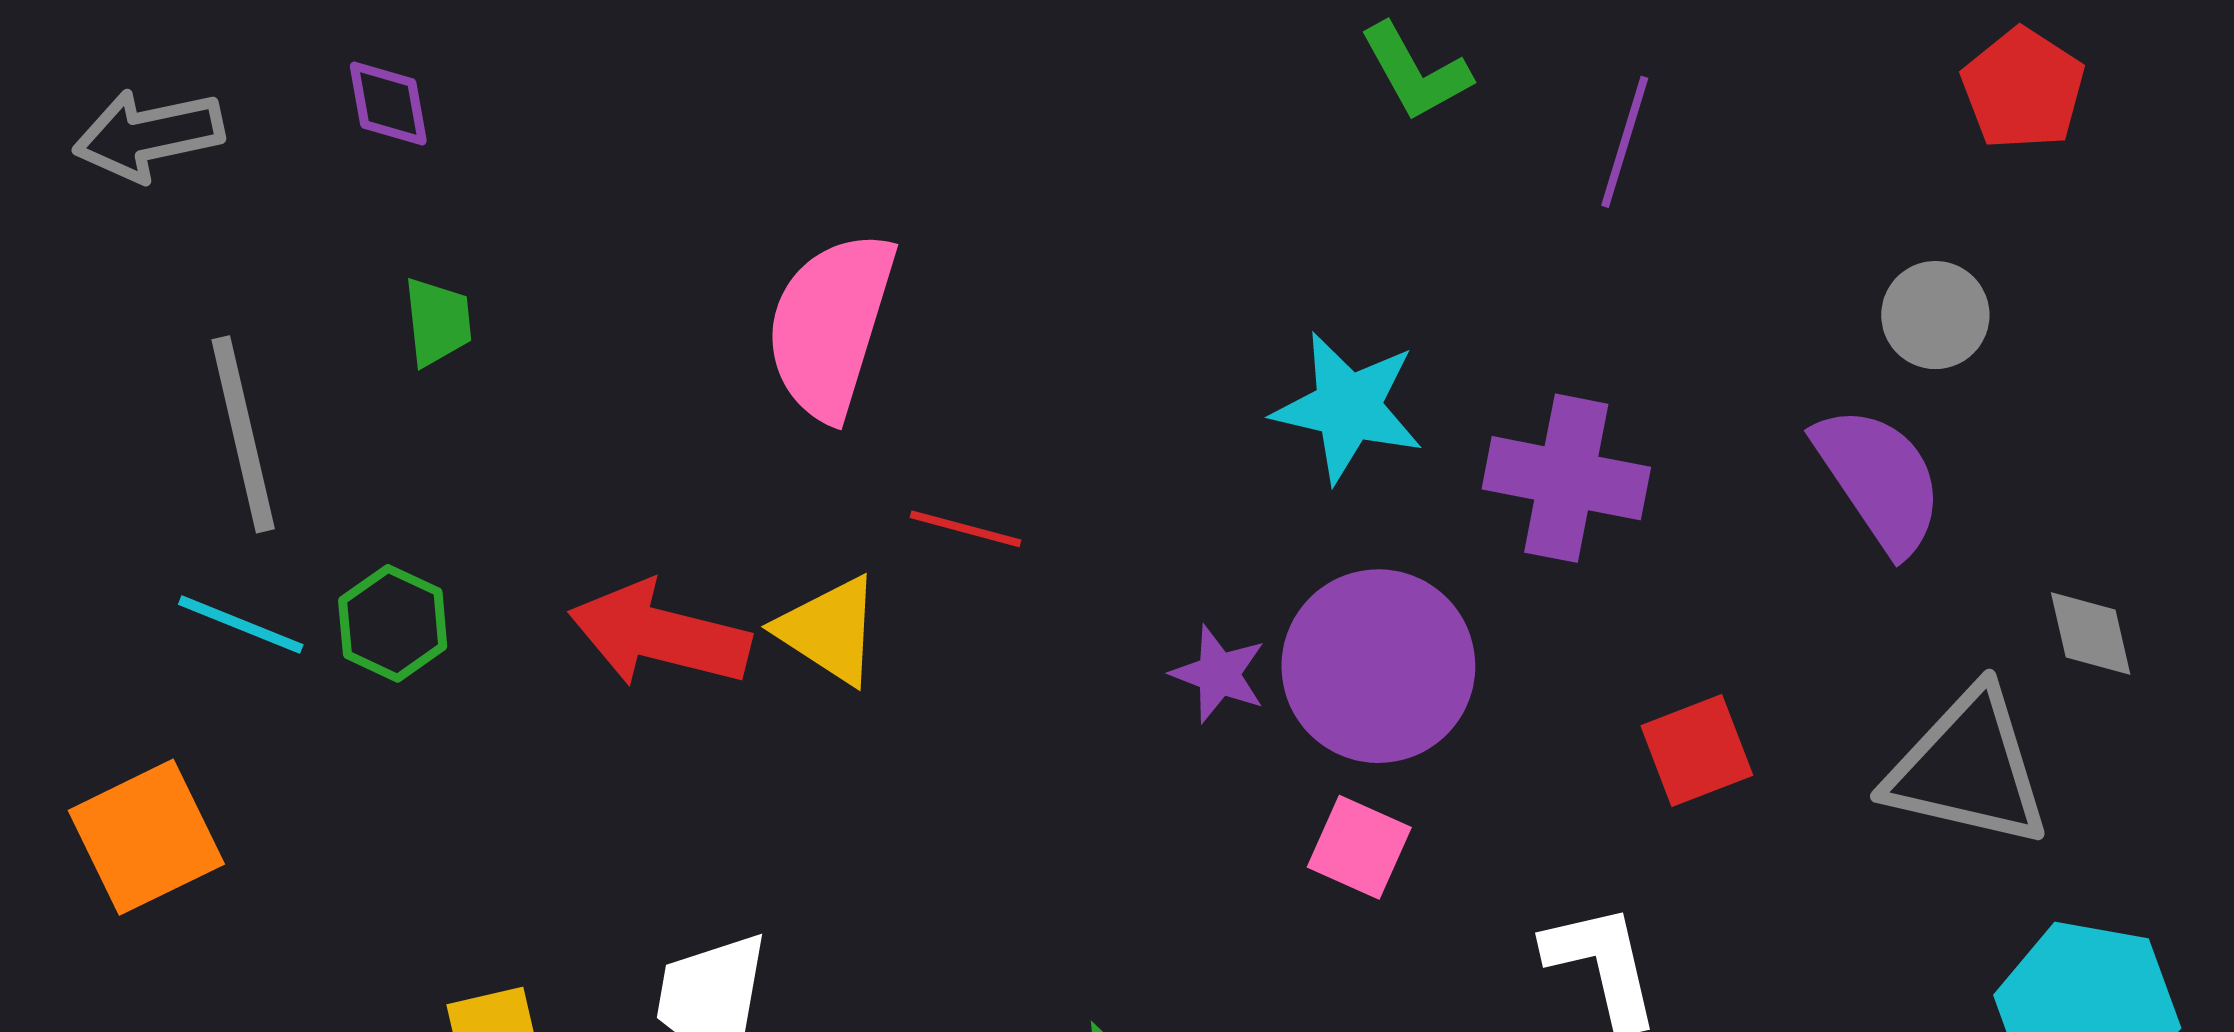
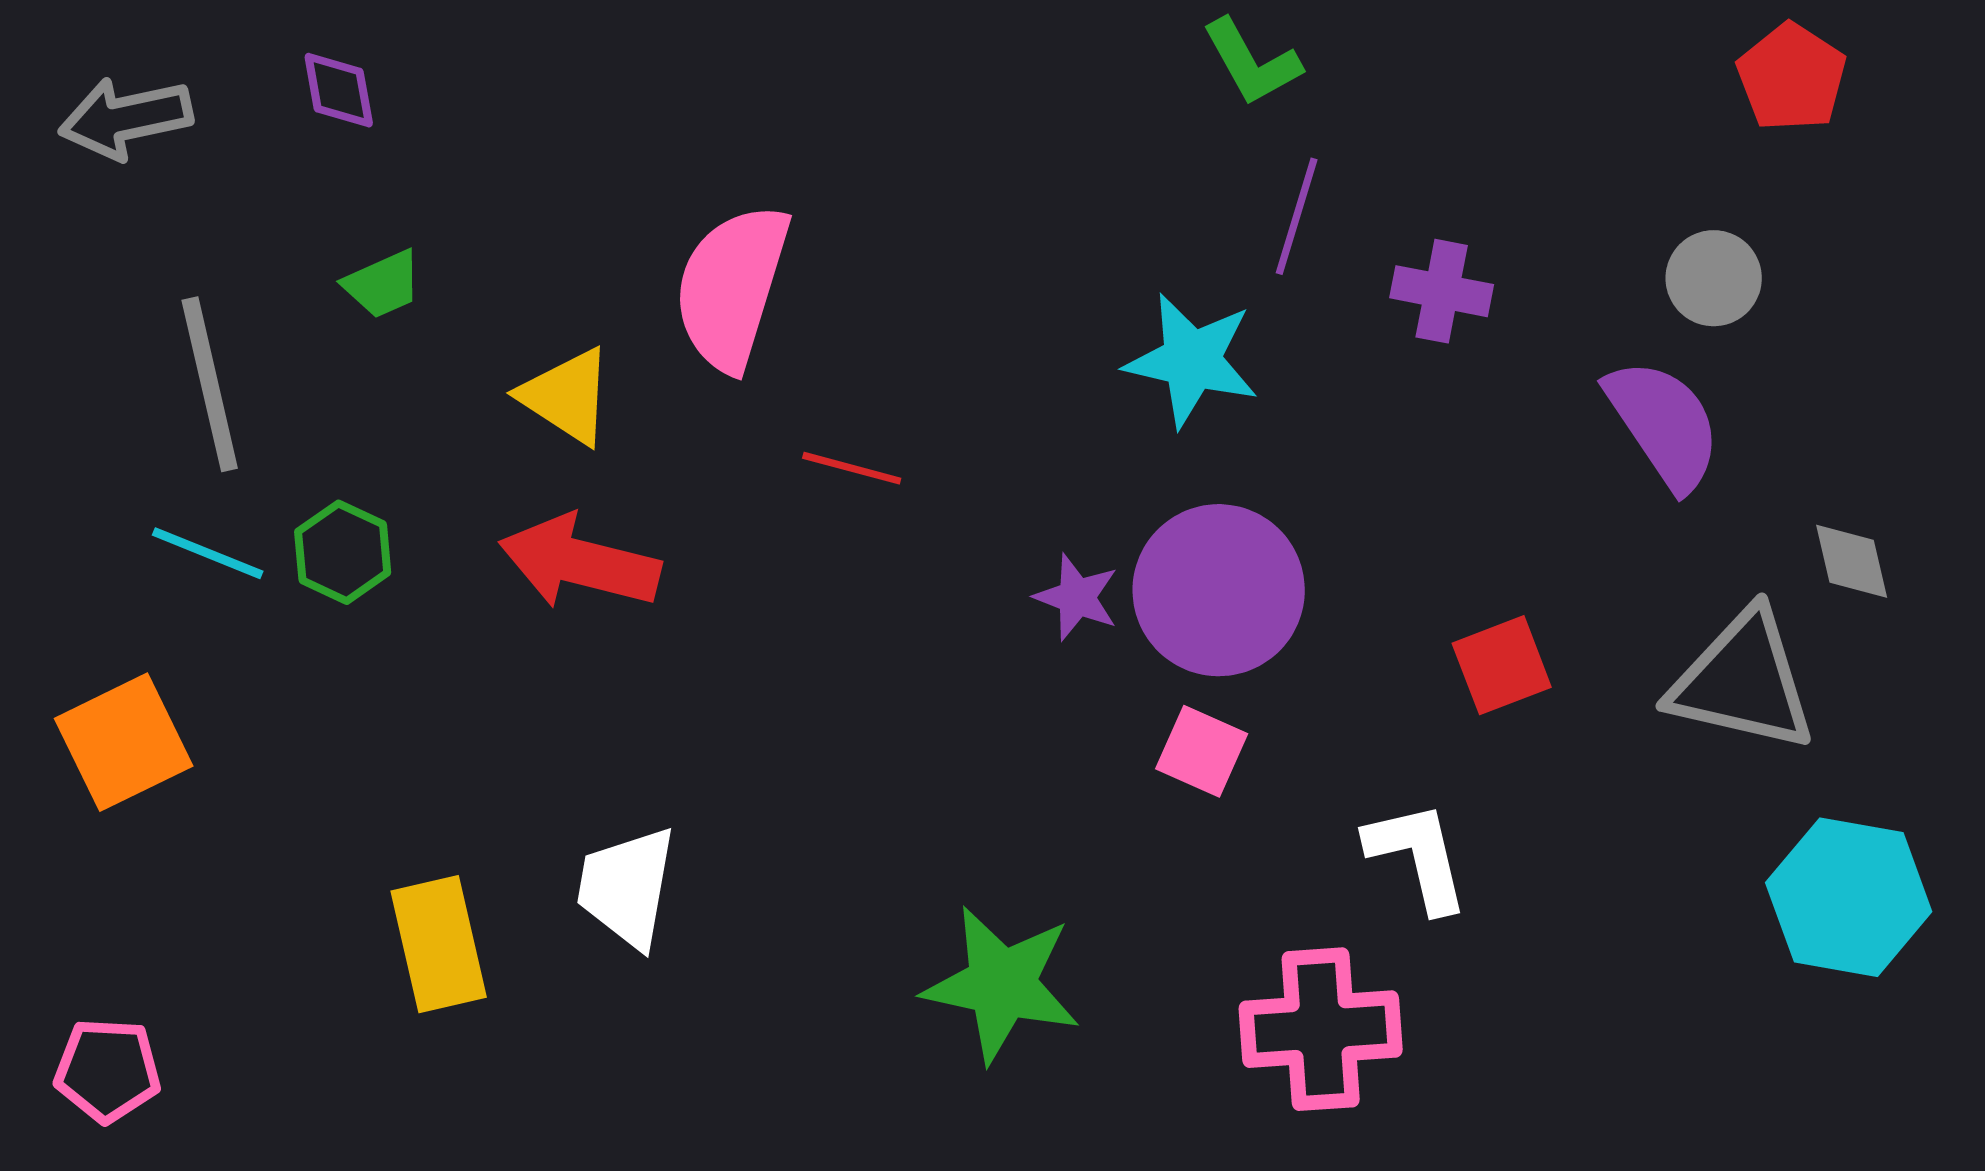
purple line: (1625, 142) -> (1297, 216), moved
green trapezoid: (438, 322) -> (383, 284), turned 72
purple cross: (1566, 478) -> (1442, 291), moved, size x0.7
yellow triangle: (829, 630) -> (567, 396), moved

